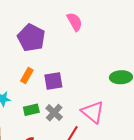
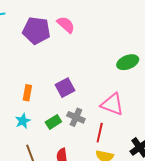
purple pentagon: (31, 38) -> (36, 31), moved
orange rectangle: (27, 76) -> (27, 93), moved

